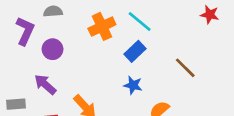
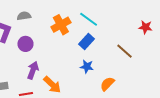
red star: (210, 15) -> (145, 27), moved
purple arrow: (45, 84) -> (33, 70), moved, turned 72

